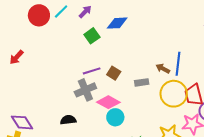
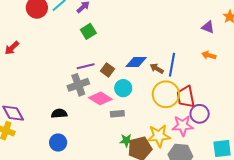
blue diamond: (117, 23) -> (136, 62), moved
gray rectangle: (142, 82) -> (117, 114), moved
cyan circle: (115, 117) -> (123, 88), moved

